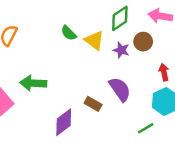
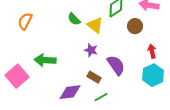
purple star: (121, 50) -> (91, 50), moved
purple diamond: (64, 122) -> (70, 92), turned 30
green line: (146, 128) -> (101, 97), moved

